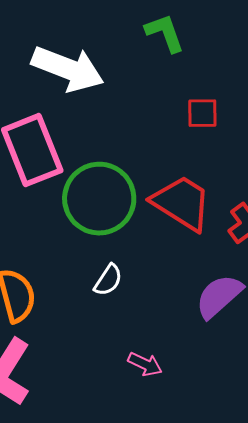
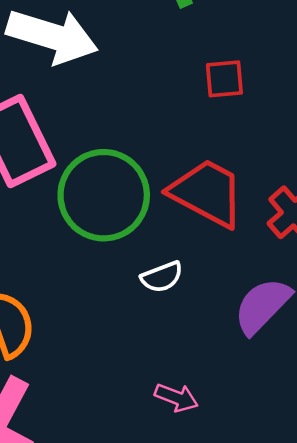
white semicircle: (108, 280) -> (162, 277), moved, turned 40

